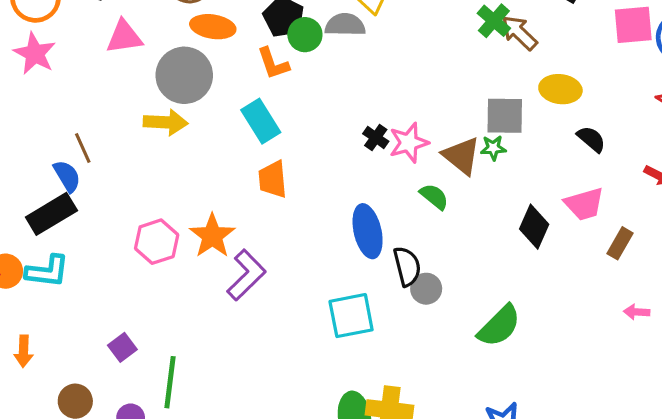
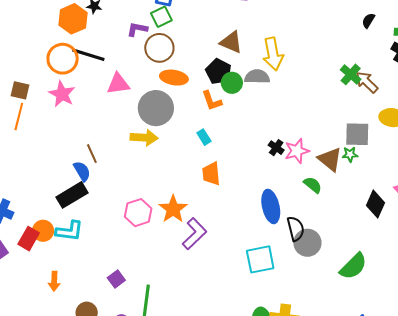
cyan rectangle: (261, 121) -> (204, 137), size x0.6
gray circle: (426, 289) -> (307, 243), size x1.4

